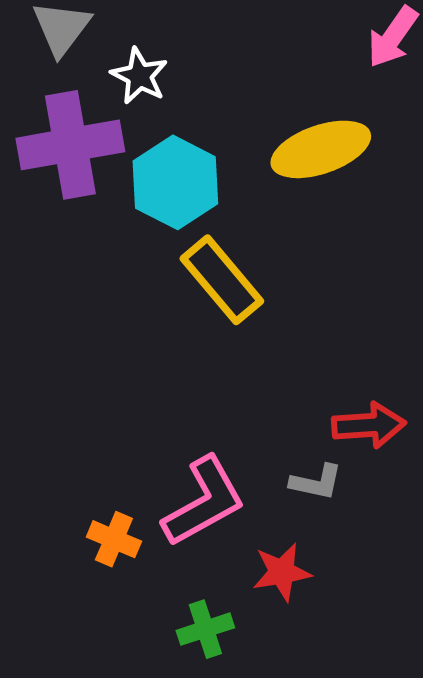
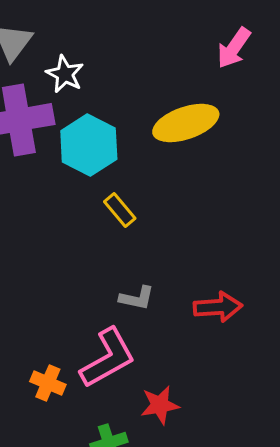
yellow rectangle: (222, 280) -> (120, 210), size x0.6
gray L-shape: (316, 482) -> (137, 298), moved

